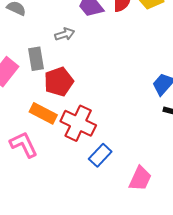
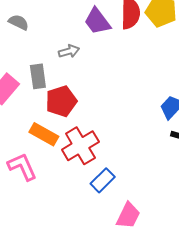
red cross: (78, 123) -> (80, 146), turned 32
pink trapezoid: (140, 179) -> (128, 216), moved

